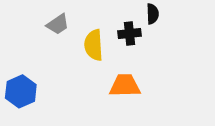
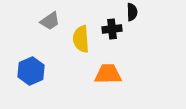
blue hexagon: (21, 91) -> (31, 71), moved

